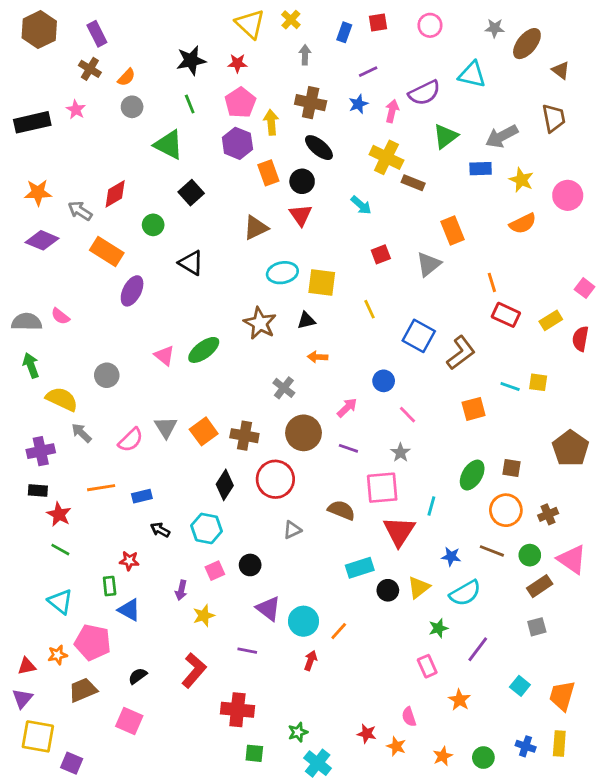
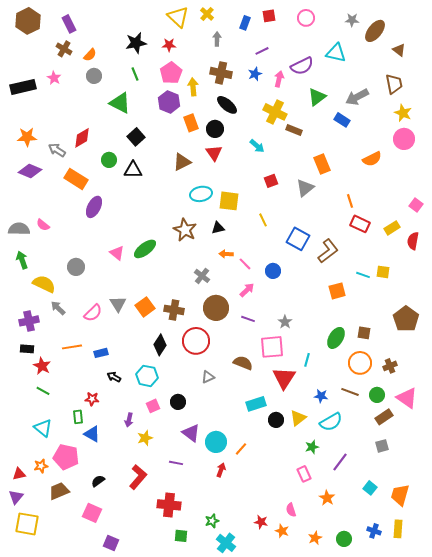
blue rectangle: (481, 169) -> (342, 120), turned 35
yellow star: (521, 180) -> (403, 113), moved
black triangle: (191, 263) -> (133, 170), moved, turned -30
pink line: (407, 415) -> (245, 264), moved
purple square: (72, 763) -> (111, 543), moved

